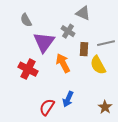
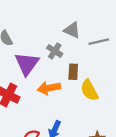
gray line: (106, 43) -> (99, 42), moved
orange arrow: (63, 63) -> (49, 88), turned -72

